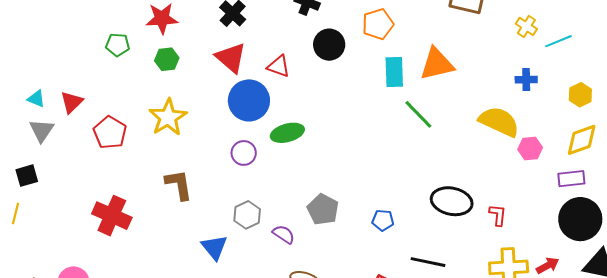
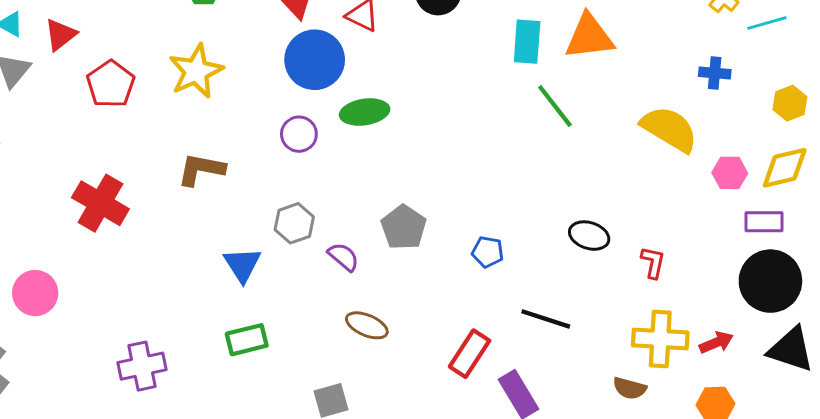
pink hexagon: (530, 148) -> (730, 173), moved
brown L-shape: (179, 185) -> (201, 169), turned -76
black ellipse: (452, 201) -> (589, 236), size x0.7

